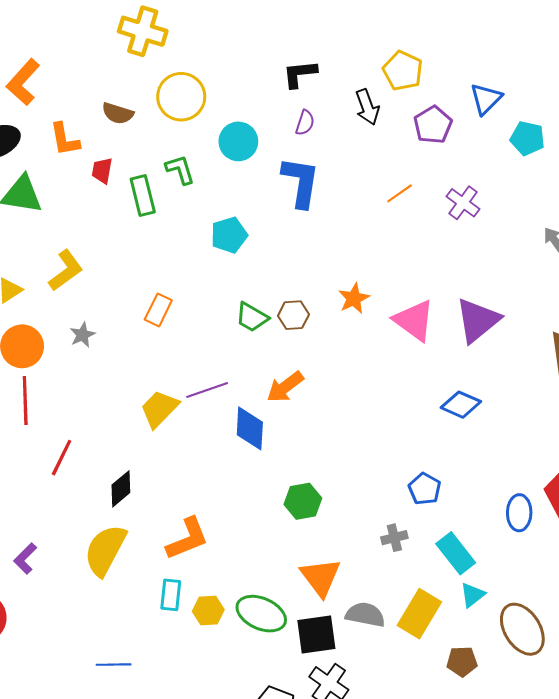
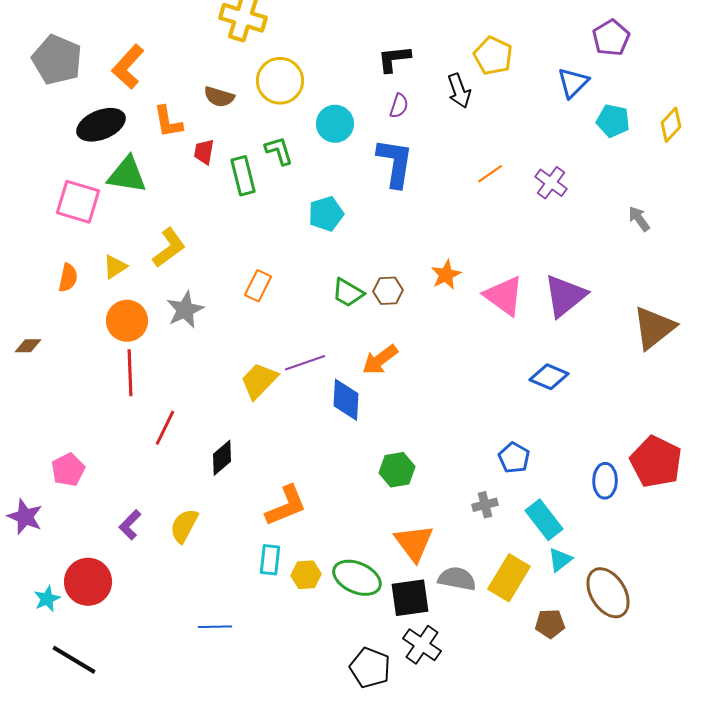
purple pentagon: (433, 125) -> (611, 38), moved
gray star: (82, 335) -> (185, 310), size x1.5
yellow semicircle: (105, 550) -> (184, 526), moved, size x0.7

